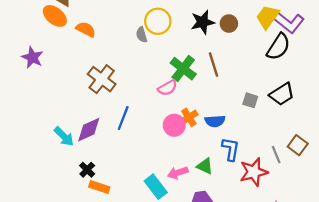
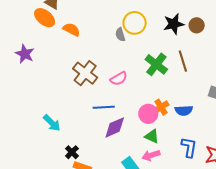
pink semicircle: (168, 88) -> (119, 79), moved
blue line: (123, 118) -> (104, 107), turned 65
purple diamond: (89, 130) -> (115, 127), moved
blue L-shape: (231, 149) -> (189, 147), moved
green triangle: (205, 166) -> (152, 136), moved

